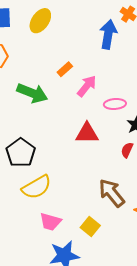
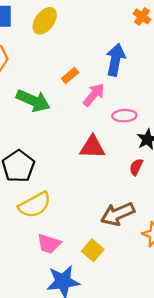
blue arrow: (108, 34) -> (115, 60), moved
brown arrow: (112, 193) -> (118, 214), turned -76

